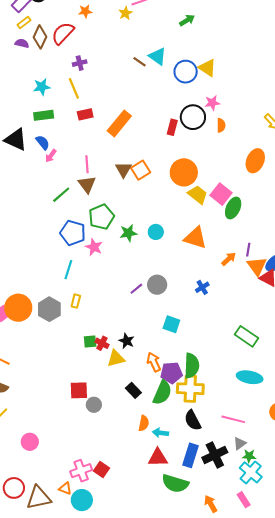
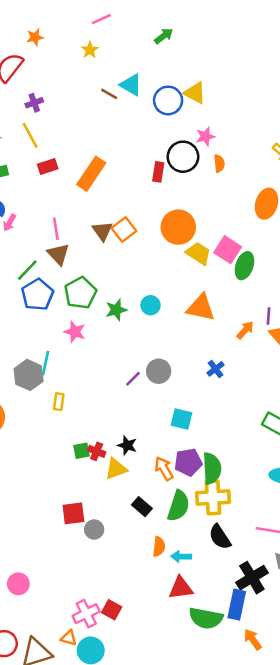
yellow star: (125, 13) -> (90, 50), moved
blue pentagon: (73, 233) -> (37, 295), moved, turned 30
gray hexagon: (49, 309) -> (29, 375), moved
purple pentagon: (171, 373) -> (188, 462), moved
blue rectangle: (191, 455) -> (237, 605), moved

